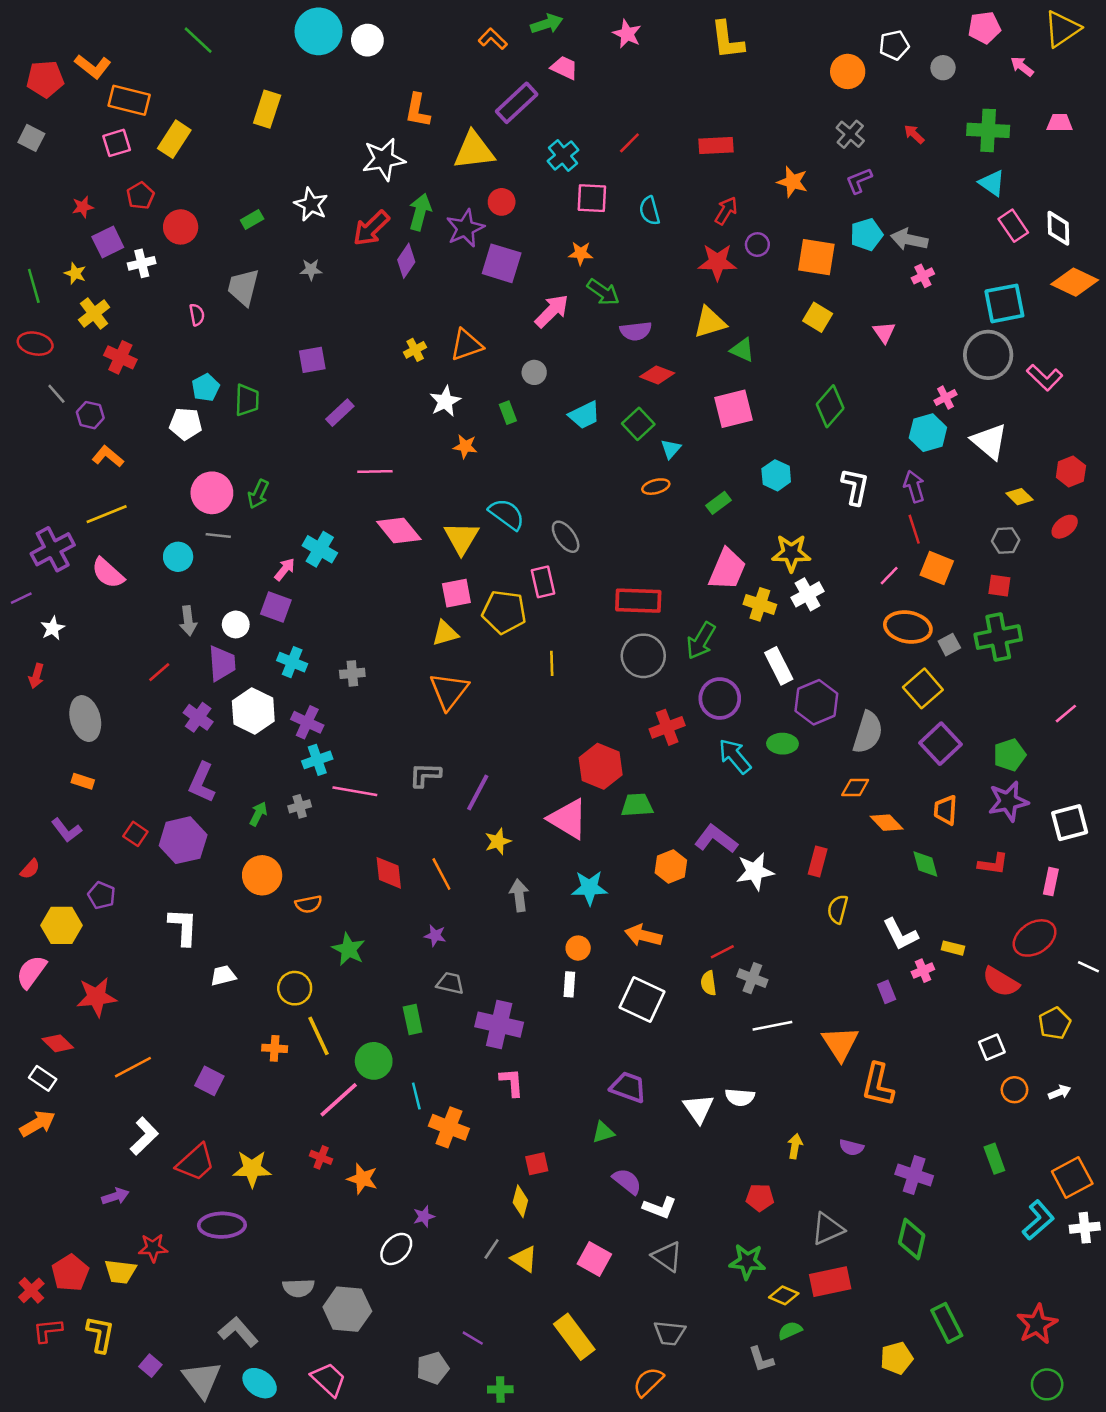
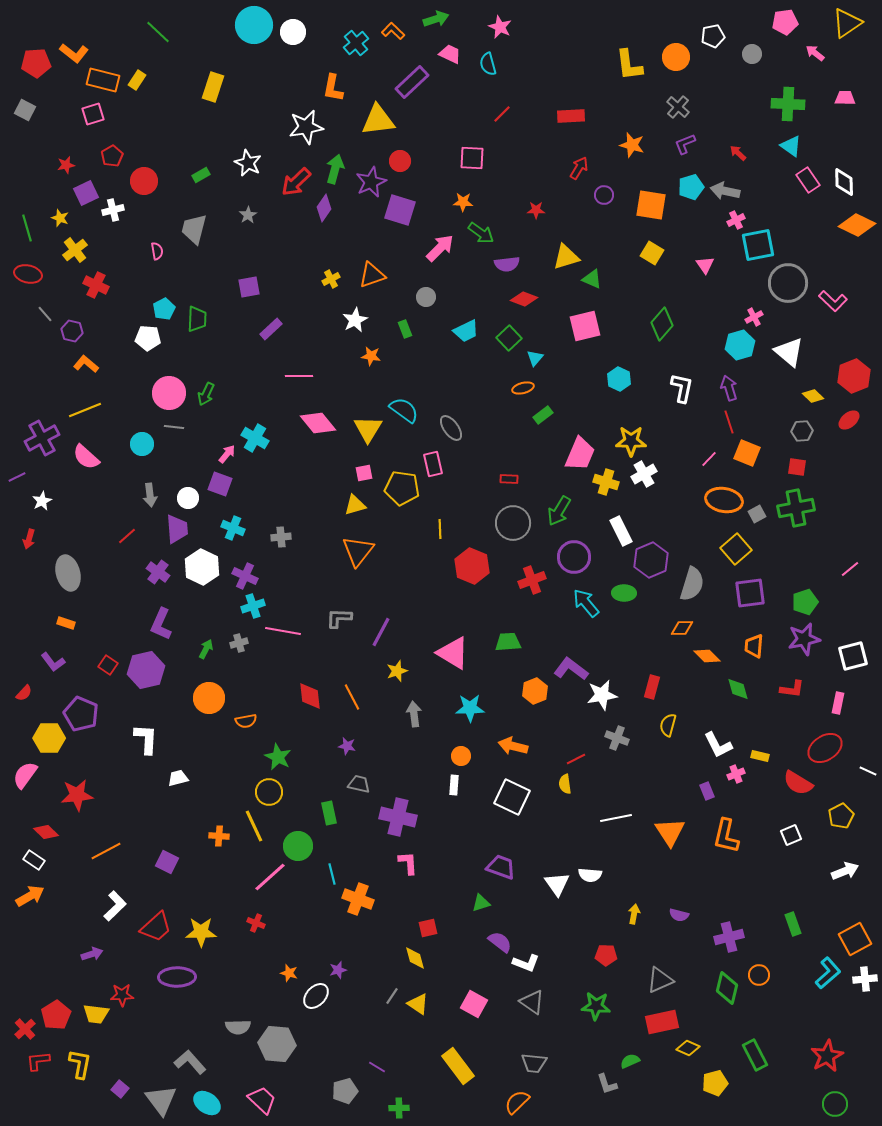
yellow L-shape: (727, 40) -> (629, 65), moved
red arrow: (914, 134) -> (738, 153), moved
yellow rectangle: (174, 139) -> (137, 80), moved, size x0.7
cyan cross: (563, 155) -> (356, 43), moved
cyan semicircle: (650, 211) -> (488, 64), moved
red star: (717, 262) -> (536, 210), moved, size x0.6
gray star: (311, 270) -> (248, 215), turned -30
cyan square: (1004, 303) -> (758, 245), moved
red hexagon: (1071, 472) -> (854, 376), size x1.4
green rectangle: (719, 503) -> (543, 415), moved
pink square: (456, 593) -> (364, 473), size x0.7
red rectangle: (638, 601) -> (509, 479), size x0.5
purple square: (940, 744) -> (750, 593), turned 36
red hexagon: (601, 766) -> (472, 566), moved
purple pentagon: (102, 895) -> (81, 714), size x1.6
gray cross: (752, 978) -> (617, 738), moved
yellow circle: (295, 988) -> (269, 792), moved
orange L-shape: (878, 1085) -> (726, 836), moved
orange circle: (1014, 1090) -> (759, 975), moved
white arrow: (1060, 1092) -> (845, 871), size x1.5
purple cross: (914, 1175) -> (729, 937), turned -32
orange star: (362, 1179) -> (289, 973), moved, size x0.7
yellow diamond: (520, 1201) -> (415, 958), turned -30
yellow diamond: (784, 1295) -> (688, 1048), moved

